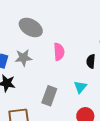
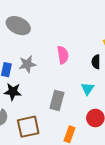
gray ellipse: (31, 27) -> (18, 26), moved

